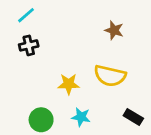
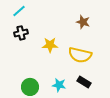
yellow star: (69, 84) -> (50, 45), moved
black rectangle: (133, 117) -> (84, 82), moved

